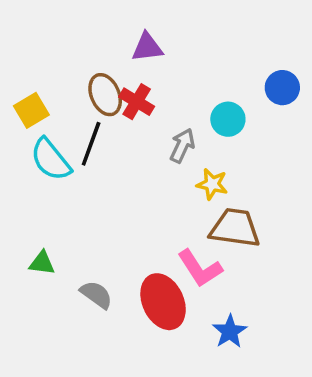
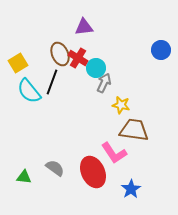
cyan circle: (228, 119) -> (96, 68), moved
green triangle: (42, 263) -> (24, 177), moved

